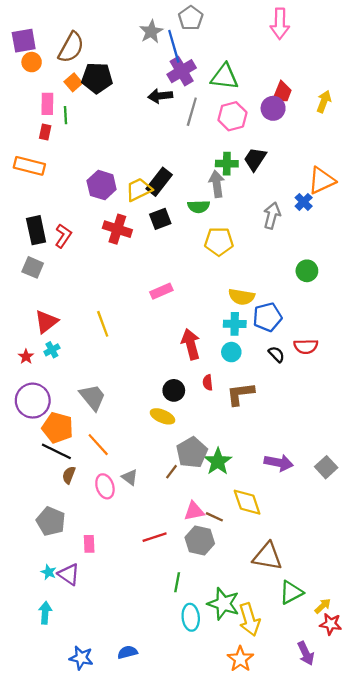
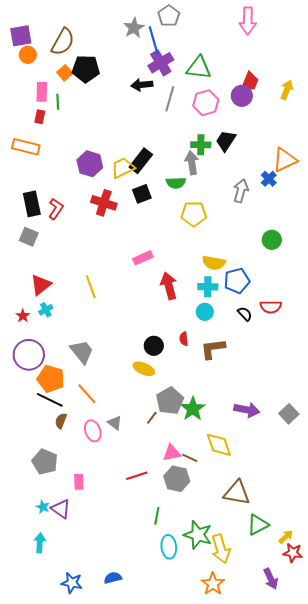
red arrow: (191, 344) -> (169, 286), moved

